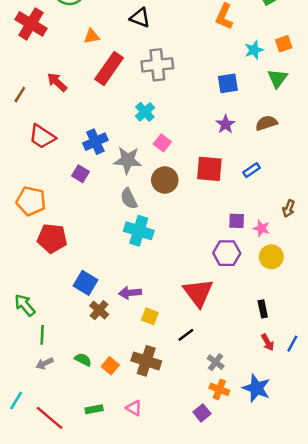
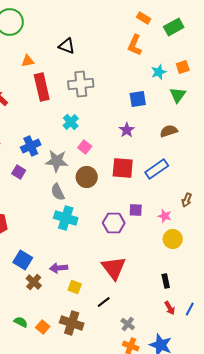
red rectangle: (109, 69) -> (42, 87), turned -48
purple star: (225, 124) -> (127, 130), moved
blue rectangle: (252, 170) -> (157, 169), size x1.6
purple square: (237, 221) -> (136, 210), moved
purple hexagon: (227, 253) -> (114, 223), moved

